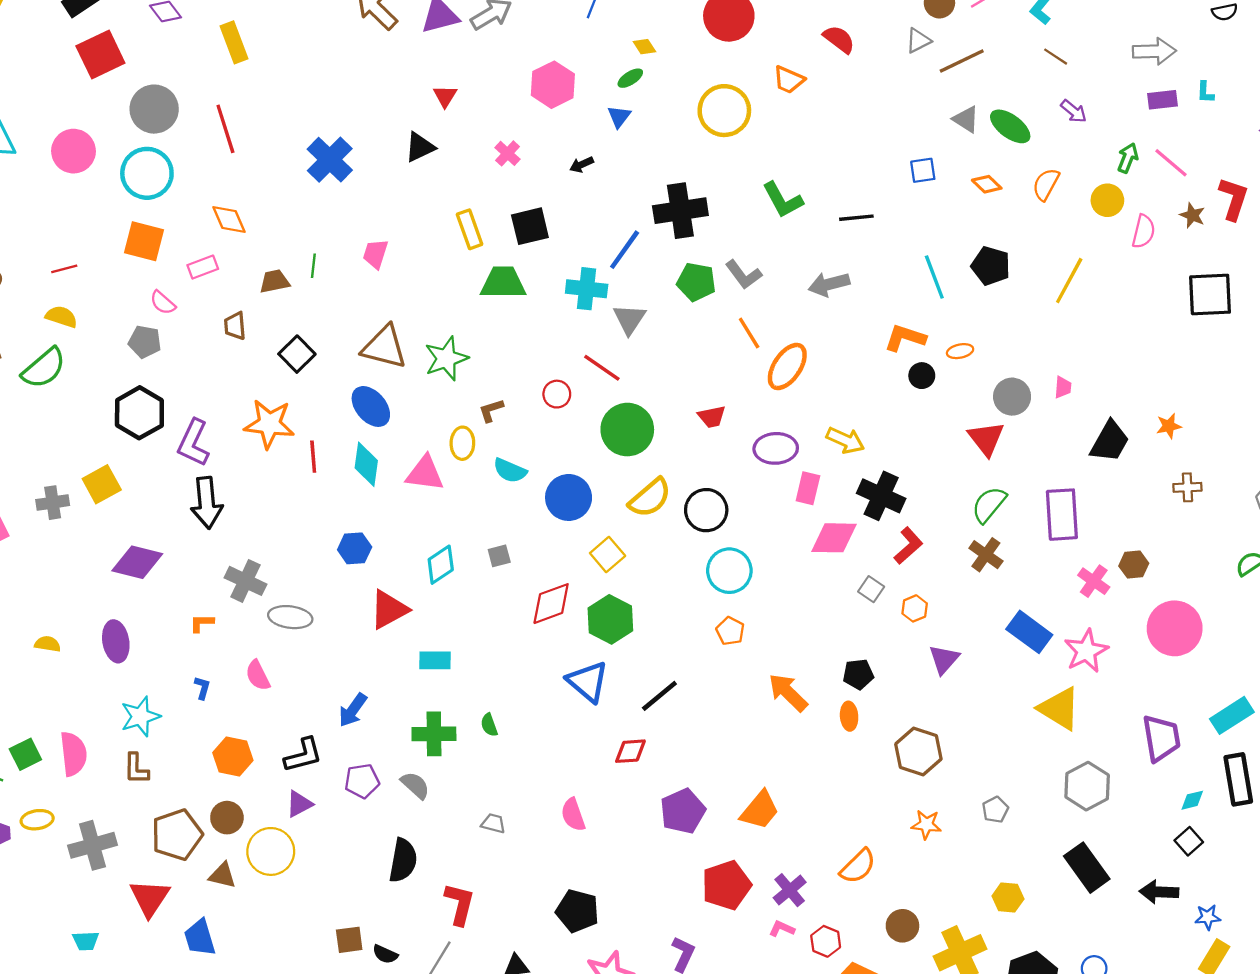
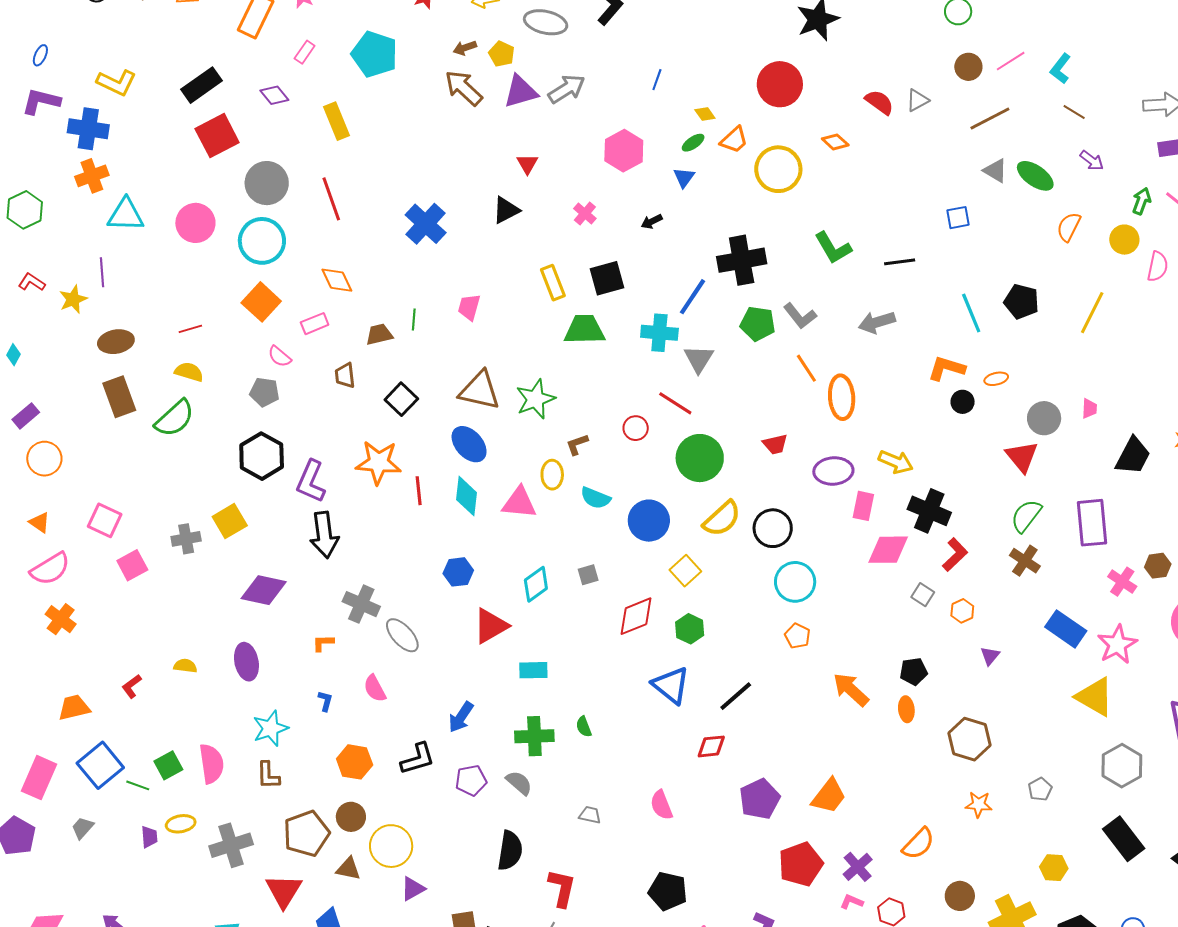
gray triangle: (918, 41) -> (917, 100), moved
orange trapezoid: (789, 80) -> (734, 140), moved, turned -64
orange diamond: (987, 184) -> (835, 142), moved
orange square: (144, 241) -> (261, 302), turned 30
orange ellipse: (787, 366) -> (842, 397), turned -36
gray ellipse: (290, 617) -> (402, 635), turned 42
green hexagon: (610, 619) -> (690, 629), size x0.7
purple triangle: (944, 659) -> (990, 656), size x0.7
purple triangle: (299, 804) -> (413, 889), moved

